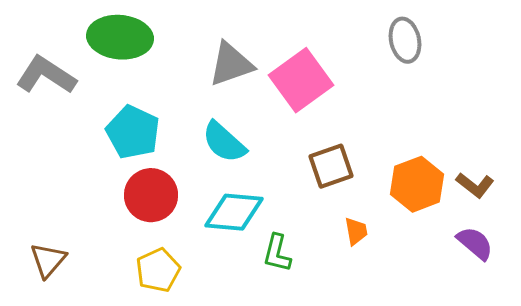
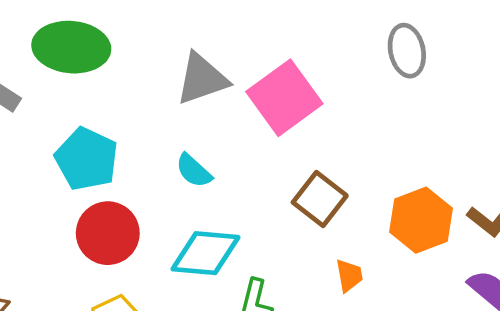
cyan semicircle: (224, 142) -> (194, 171), size x0.7
brown square: (331, 166) -> (320, 199), turned -33

